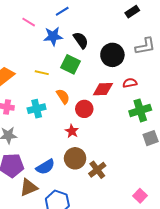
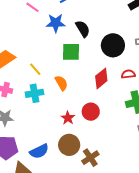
green square: (71, 64) -> (71, 52), turned -30
yellow line: (42, 73) -> (35, 69), moved, turned 32
red diamond: (103, 89) -> (101, 78), turned -40
red circle: (84, 109) -> (91, 112), moved

